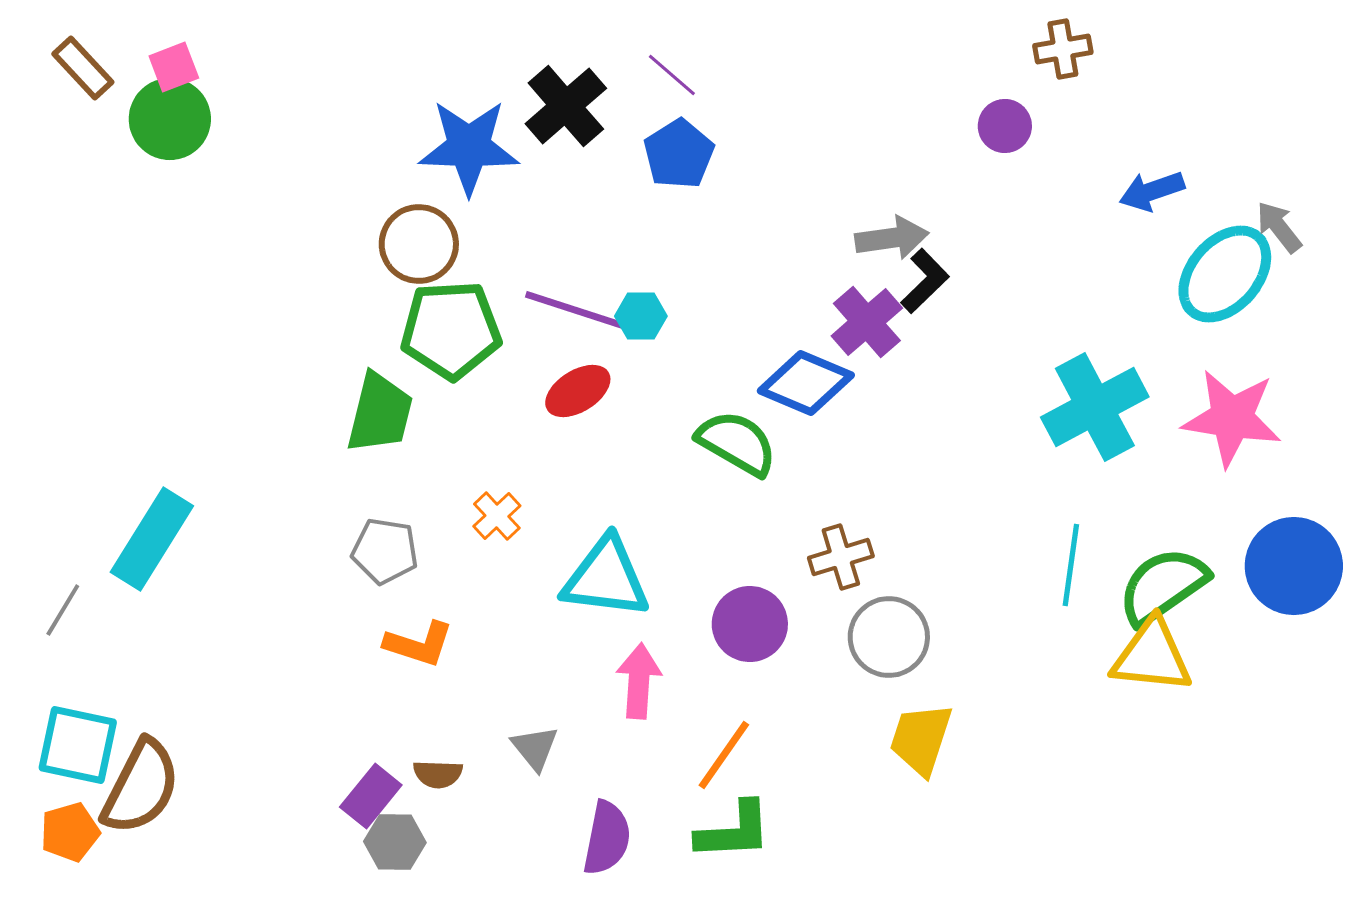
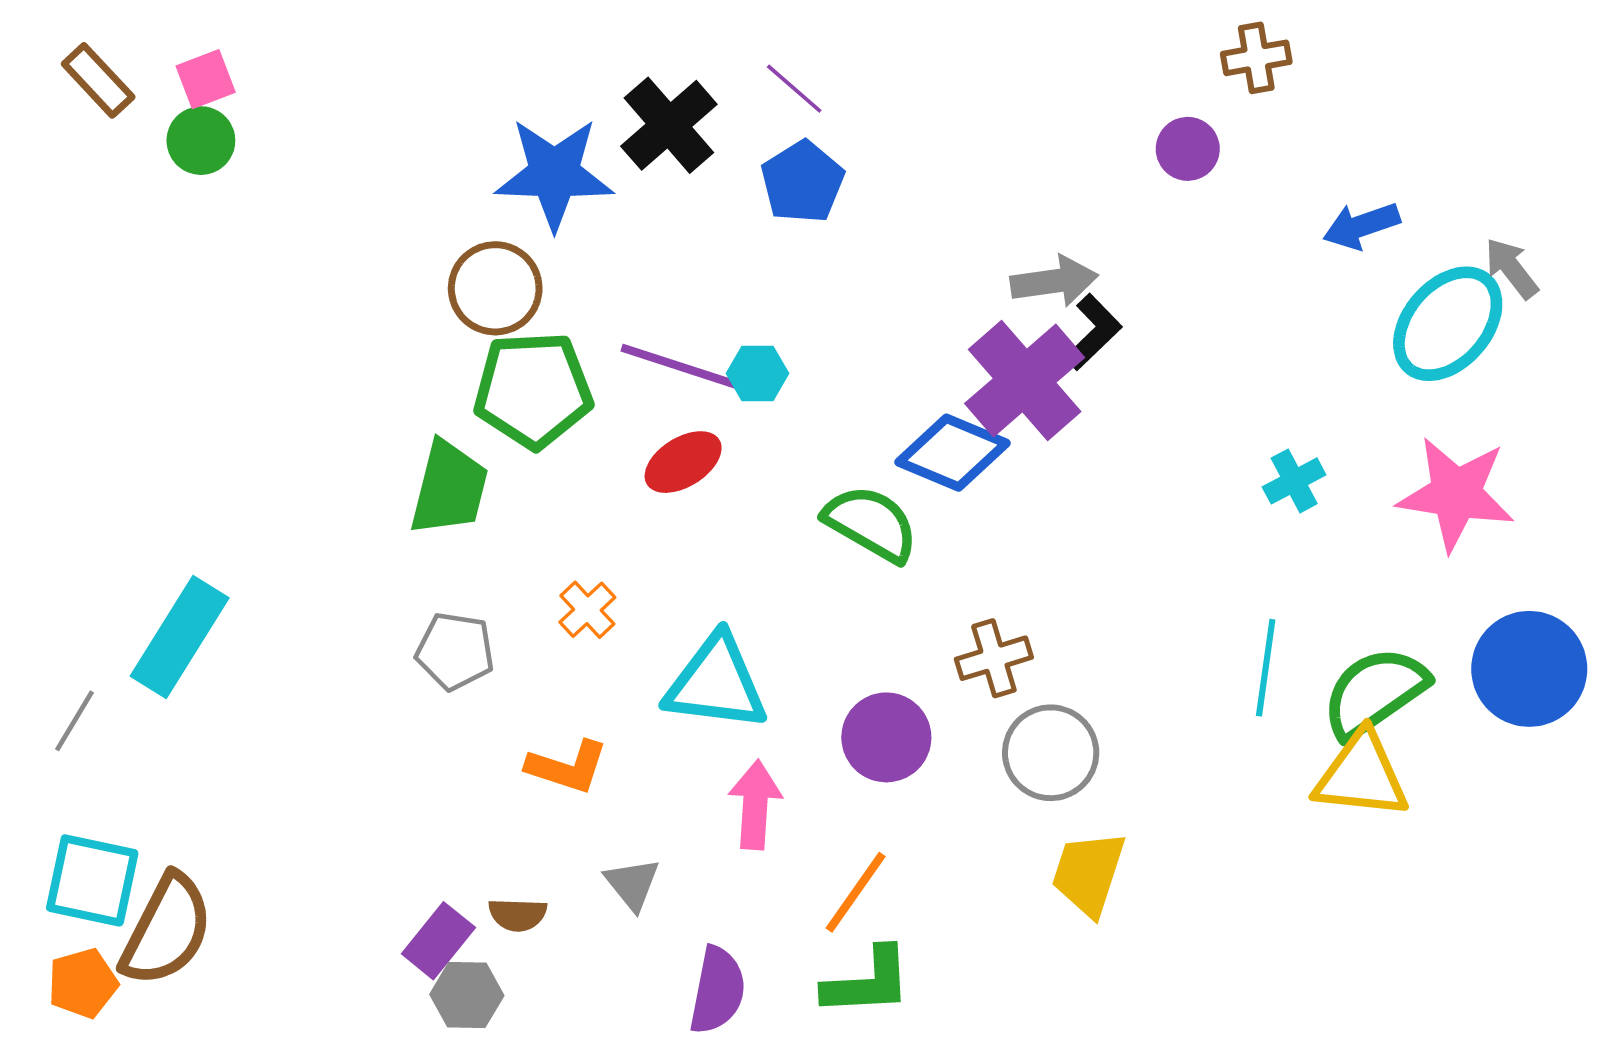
green circle: (170, 119) -> (201, 141), size x0.7
purple cross: (867, 322) -> (1025, 381), size x1.4
cyan cross: (1095, 407) -> (1294, 481), size x0.5
orange L-shape: (419, 644) -> (567, 767), moved

